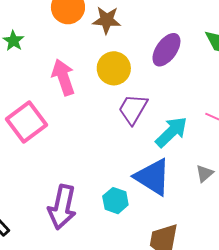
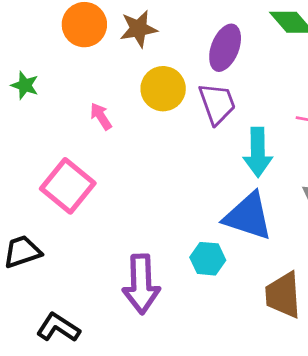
pink arrow: (63, 77) -> (101, 116), size x0.6
purple trapezoid: (133, 109) -> (217, 104), moved, turned 144
cyan arrow: (171, 132) -> (258, 152), turned 147

